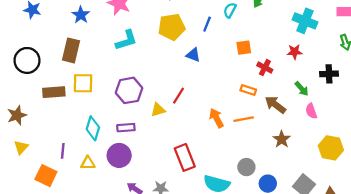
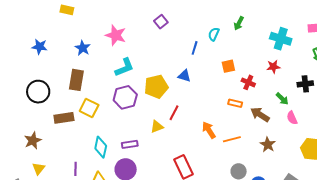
yellow pentagon: (172, 27) -> (156, 87), moved
yellow square: (83, 83) -> (89, 108), turned 30
purple hexagon: (129, 90) -> (125, 97), moved
orange line: (244, 119) -> (232, 139), moved

